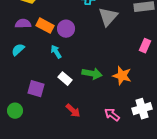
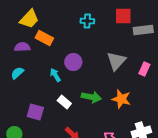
gray triangle: (108, 17) -> (116, 61), moved
orange rectangle: (45, 26) -> (44, 38), moved
purple circle: (66, 29) -> (73, 62), moved

